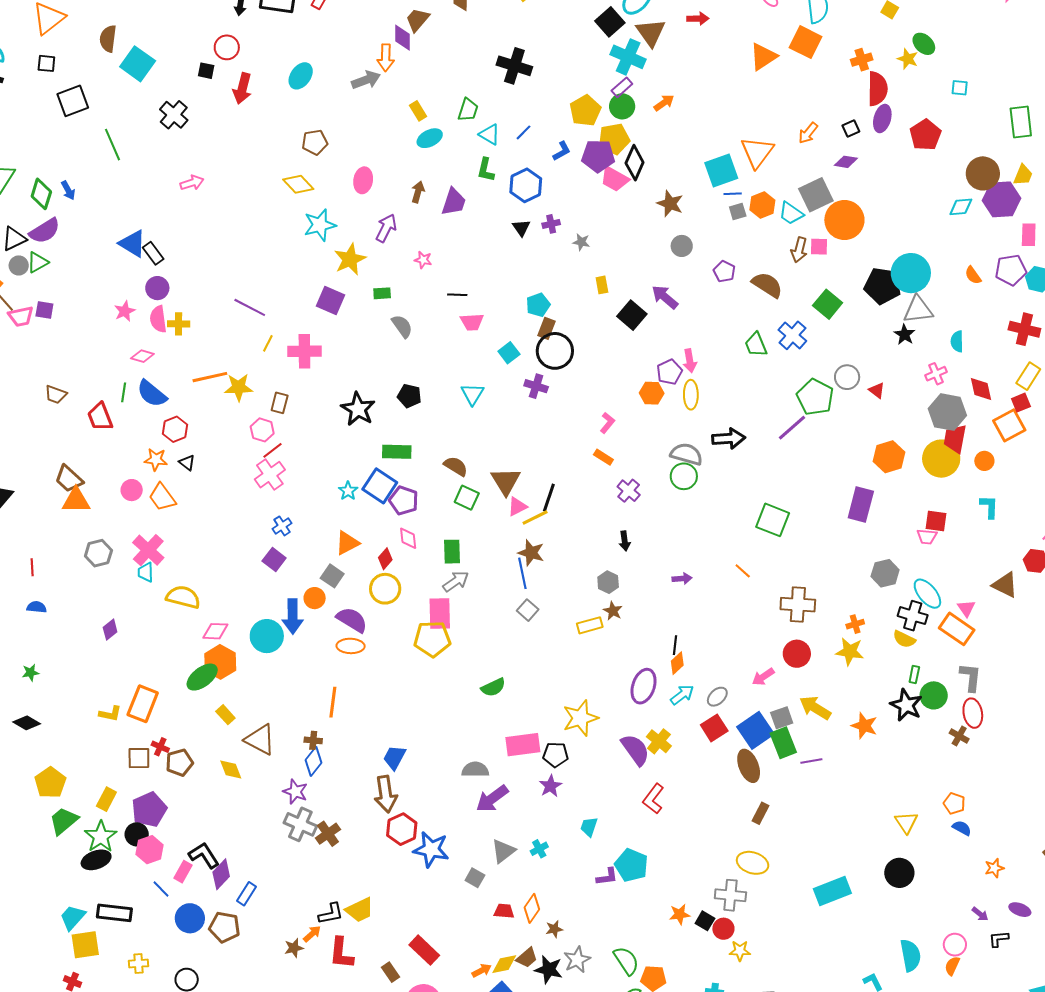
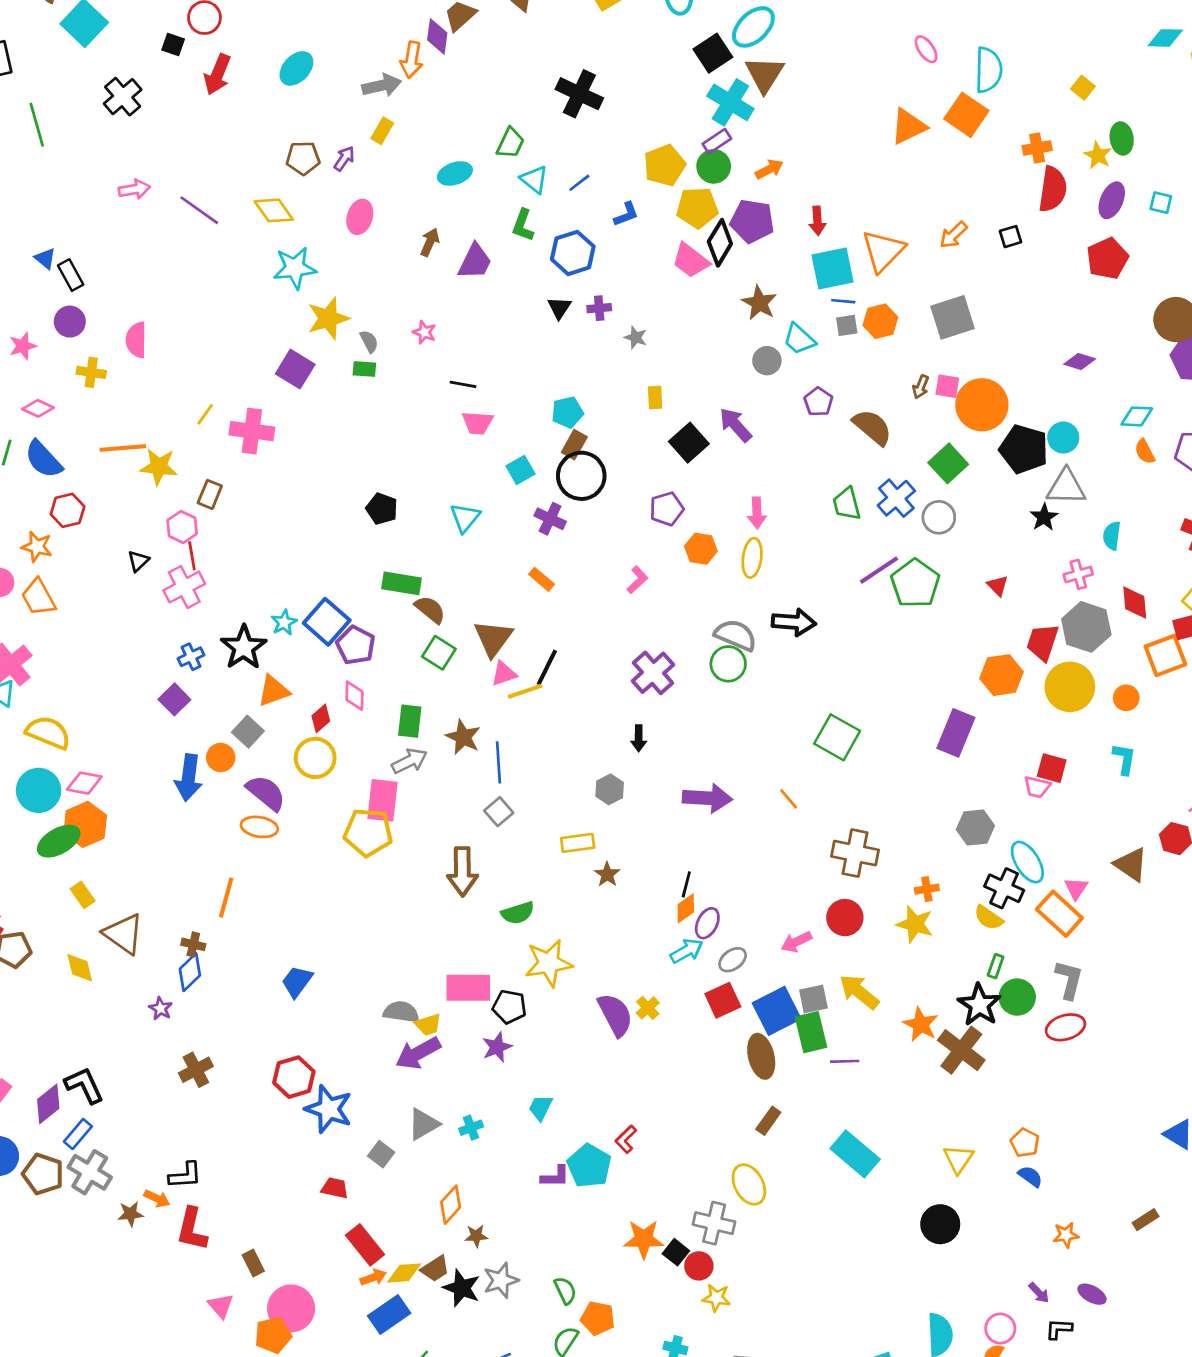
red arrow: (698, 19) -> (817, 221), moved, turned 80
green ellipse: (924, 44) -> (1122, 138), turned 30
yellow rectangle: (418, 111) -> (382, 131), moved, turned 54
purple ellipse: (882, 118) -> (1112, 200), moved
purple pentagon: (598, 156) -> (752, 221), moved
purple diamond: (846, 162) -> (1080, 362), moved
cyan diamond: (961, 207) -> (1137, 416), moved
cyan trapezoid: (791, 213) -> (799, 339), moved
orange circle: (844, 220) -> (982, 405), moved
purple arrow: (386, 228) -> (344, 159), moved, size x0.7
blue triangle: (133, 244) -> (45, 258), size x0.6
brown arrow: (799, 250) -> (921, 387), size x0.7
cyan circle: (911, 273) -> (1063, 438), size x0.6
purple line: (250, 307) -> (199, 210), moved
pink semicircle: (158, 319) -> (136, 340), moved
gray semicircle: (402, 326) -> (369, 341), moved, size x0.7
purple pentagon: (669, 372) -> (667, 509), moved
gray circle: (847, 377) -> (939, 517), moved
black star: (358, 409) -> (244, 647), moved
purple line: (792, 428) -> (879, 570), moved
red trapezoid: (955, 439) -> (1043, 642), moved
red line: (272, 450) -> (192, 556), turned -70
green rectangle: (397, 452) -> (401, 583), moved
orange rectangle: (603, 457) -> (542, 579), moved
black triangle: (187, 463) -> (138, 561), moved, turned 30
purple cross: (629, 491) -> (653, 673), size x1.4
brown star: (531, 553) -> (463, 737), moved
purple arrow: (682, 579) -> (707, 798), size x1.8
brown star: (613, 611) -> (607, 874), moved
cyan circle: (267, 636) -> (39, 790), moved
purple ellipse: (644, 686) -> (707, 923), moved, size x0.7
green semicircle: (493, 687) -> (518, 913), moved
red ellipse: (973, 713) -> (1066, 1027), turned 76
brown cross: (959, 736) -> (961, 1050), moved, size x1.8
yellow cross: (659, 741) -> (648, 1008), size x0.7
purple star: (295, 792) -> (161, 1008), size x0.7
brown arrow: (386, 794) -> (462, 871), moved
red L-shape: (653, 799) -> (626, 1139), moved, size x0.7
gray cross: (300, 824) -> (90, 1172), moved
black L-shape: (204, 855) -> (84, 1085), moved
yellow ellipse: (753, 863) -> (749, 1184), turned 36
cyan rectangle: (832, 891) -> (855, 1154), moved, turned 54
yellow trapezoid: (360, 910) -> (428, 1025), moved, size x0.7
red trapezoid: (504, 911) -> (335, 1188), moved
orange star: (680, 914) -> (644, 1239), size x1.4
orange arrow: (312, 934) -> (157, 1199), turned 60
red rectangle: (424, 950) -> (365, 1245), moved
green semicircle: (626, 961) -> (565, 1290), size x0.7

